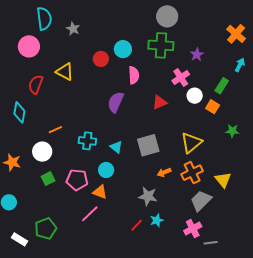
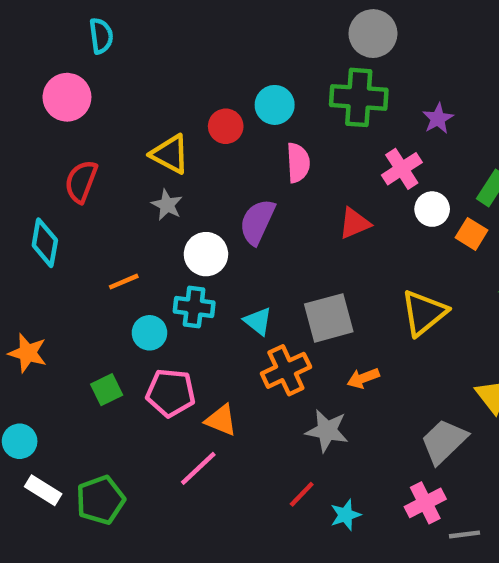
cyan semicircle: (44, 19) -> (101, 36), size x0.7
gray star: (73, 29) -> (167, 205), moved
yellow triangle: (65, 72) -> (170, 154), moved
white circle: (42, 152) -> (206, 254), moved
cyan circle: (106, 170) -> (149, 333), moved
orange cross: (192, 173) -> (286, 370), moved
cyan star: (157, 220) -> (346, 515), moved
white rectangle: (20, 239) -> (43, 490), moved

